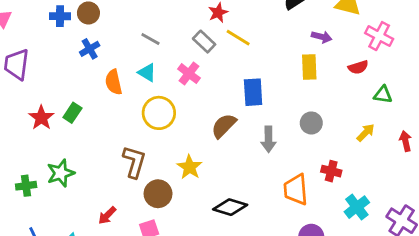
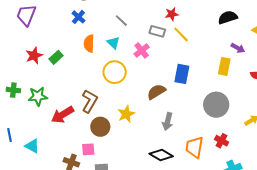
gray rectangle: (204, 42) -> (157, 31), turned -42
blue cross: (90, 49) -> (78, 17), turned -32
gray circle: (311, 123) -> (216, 105), size x1.6
gray arrow: (268, 139) -> (168, 121), moved
green cross: (26, 186) -> (13, 90), moved
black diamond: (230, 207) -> (161, 155), moved
red arrow: (107, 215) -> (63, 115), moved, size x1.6

